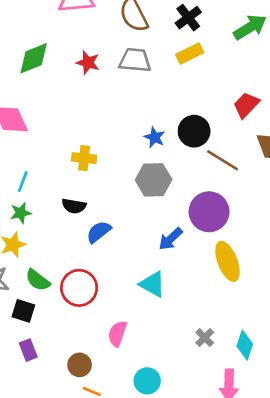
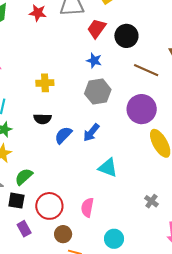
red trapezoid: (246, 105) -> (97, 29), moved
black circle: (194, 131) -> (126, 36), moved
blue arrow: (171, 239) -> (91, 132), moved
green semicircle: (38, 280) -> (24, 177), turned 108
red circle: (79, 288) -> (49, 206), moved

